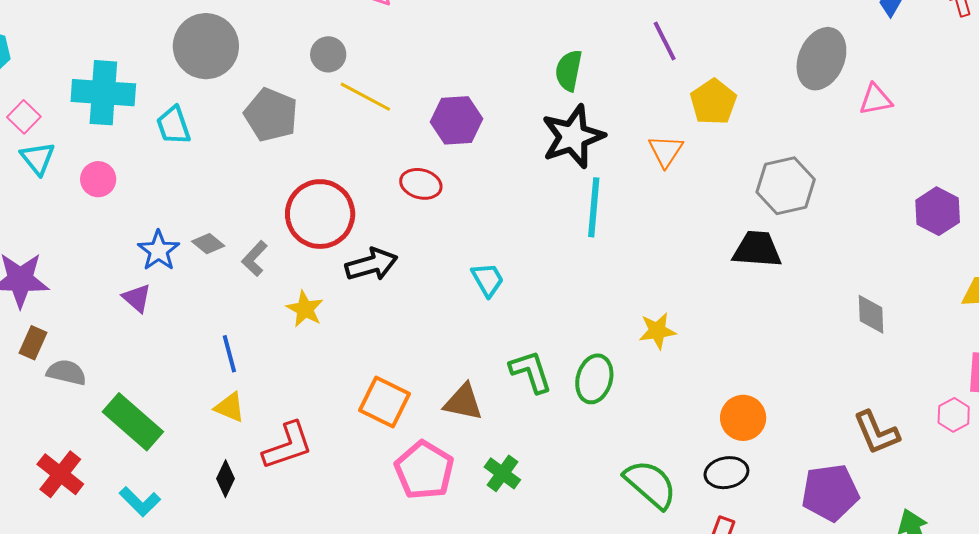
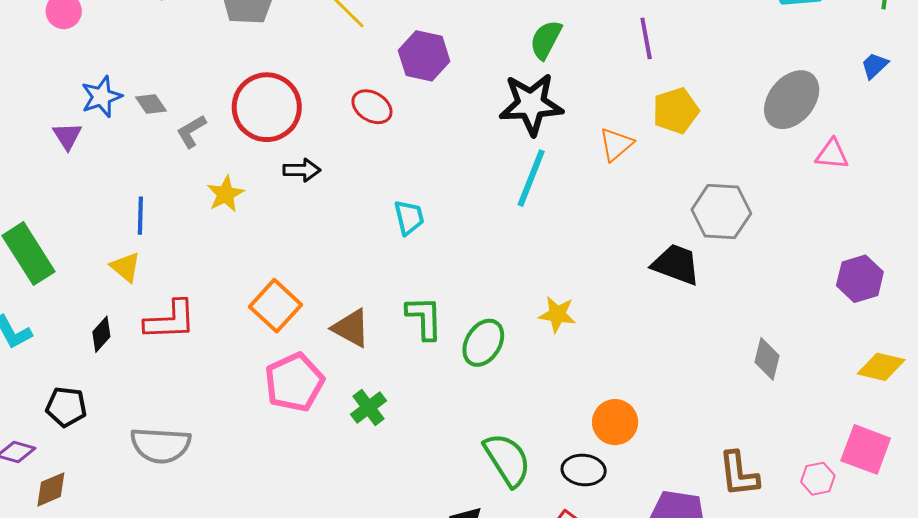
black arrow: (371, 264) -> (302, 170), size x0.7

